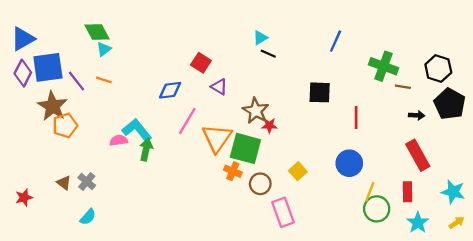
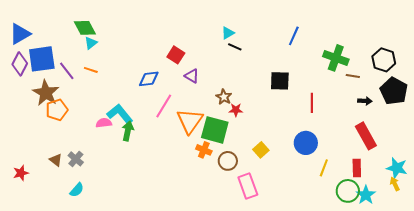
brown star: (256, 111) -> (224, 97), size x0.7
green circle: (377, 209) -> (348, 191), moved
yellow arrow: (457, 223) -> (395, 184), moved, turned -80

